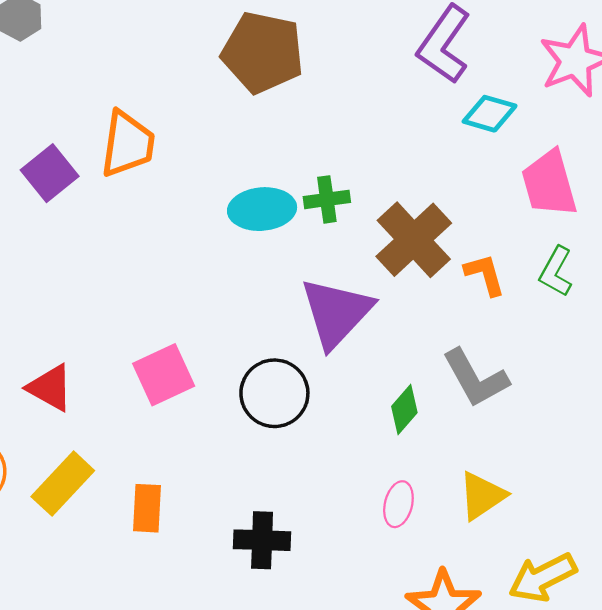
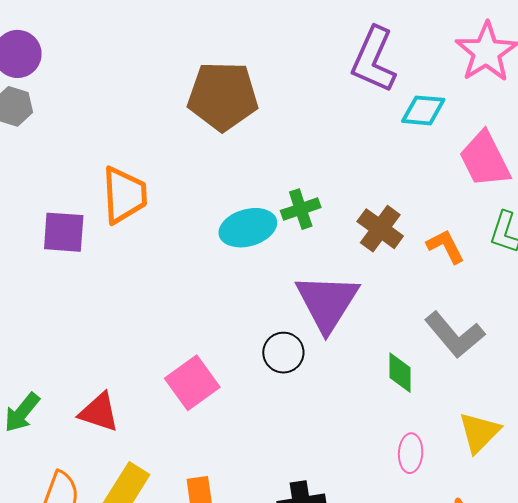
purple square: (50, 173) -> (64, 232), turned -36
brown cross: (414, 240) -> (380, 229), size x0.7
black circle: (274, 393) -> (283, 353), moved, size x0.7
green diamond: (404, 409) -> (400, 373), turned -30

